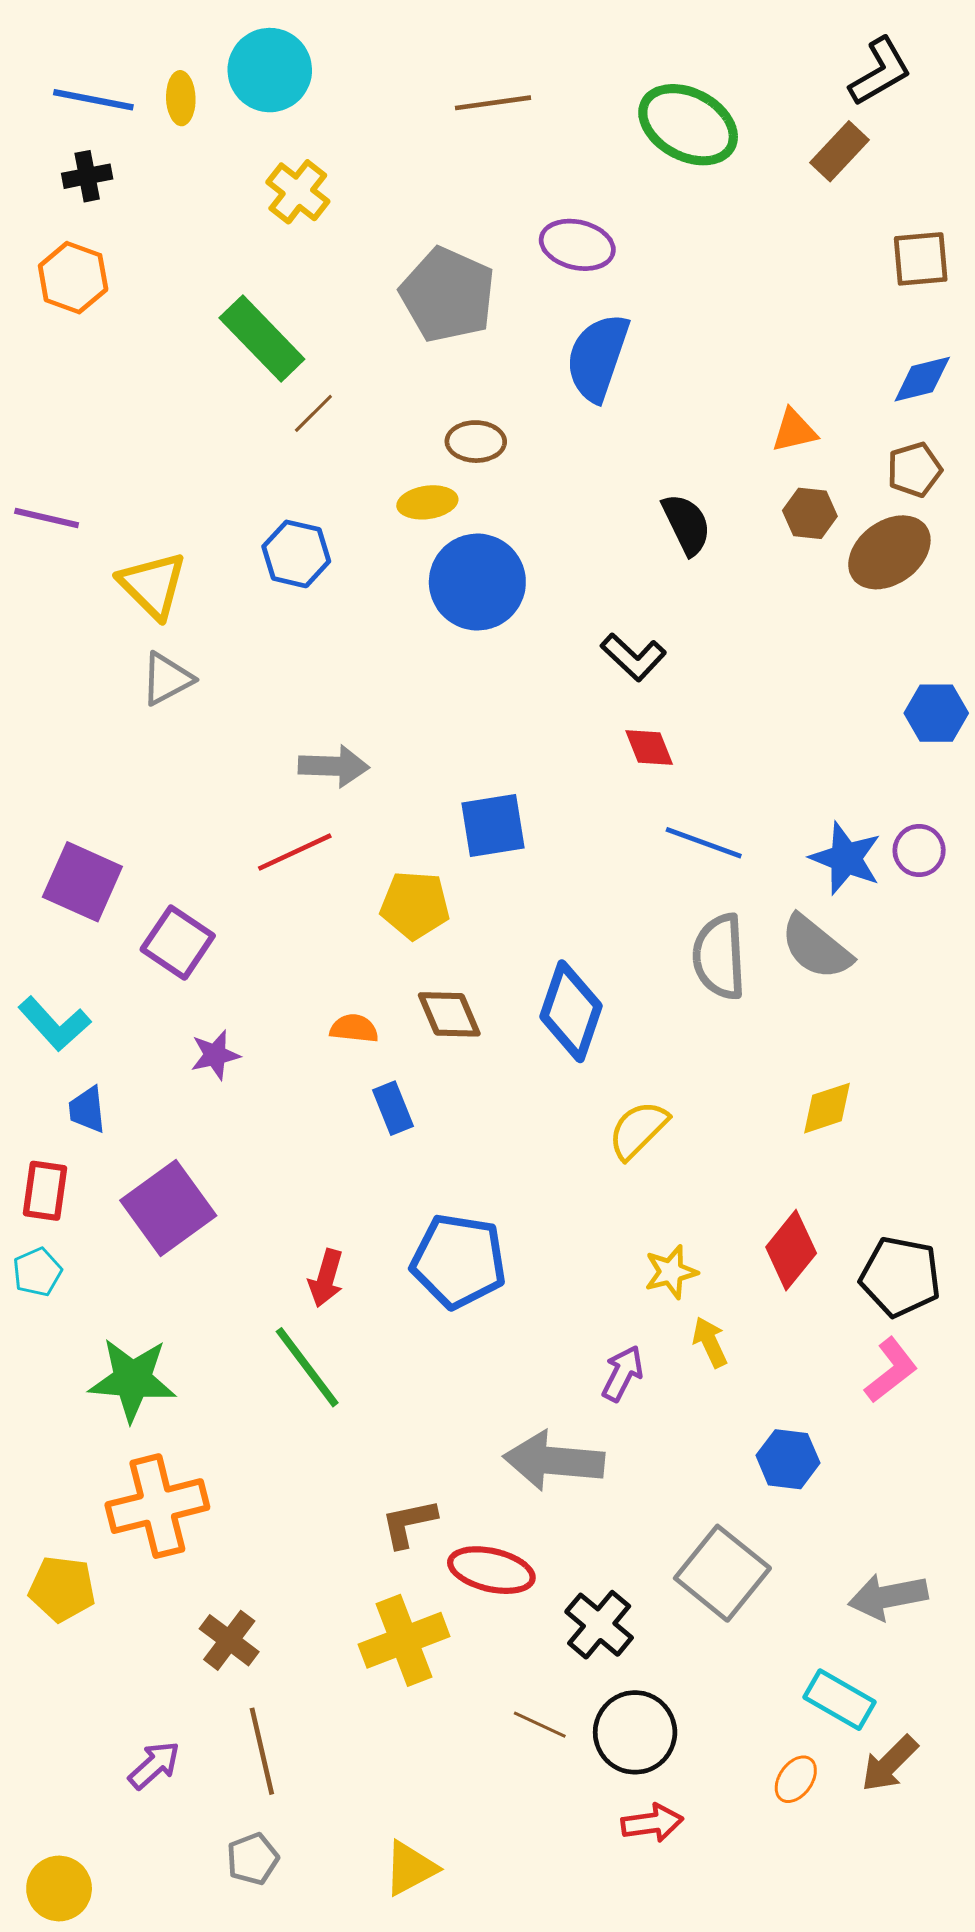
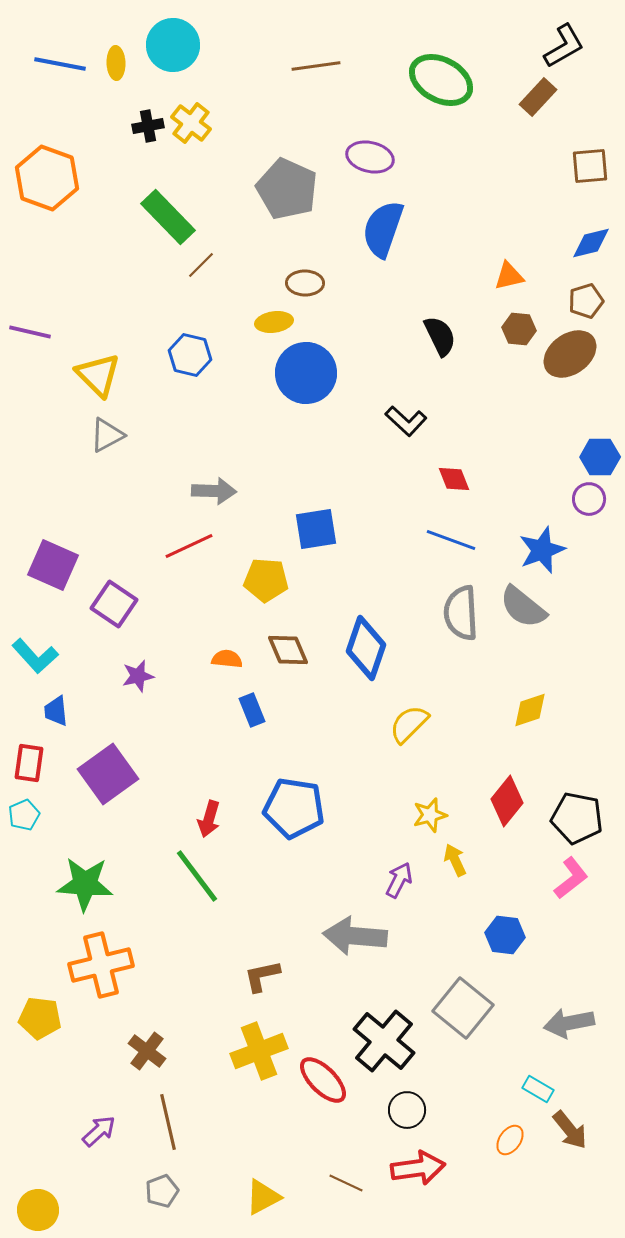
black cross: (87, 176) -> (148, 126), moved
orange hexagon: (73, 278) -> (47, 178), size x1.4
red diamond: (649, 747) -> (454, 479), moved
purple circle: (919, 850) -> (589, 499), moved
blue star: (846, 858) -> (542, 550), turned 30
red ellipse: (491, 1570) -> (323, 1080), moved, turned 32
black cross: (599, 1625) -> (384, 1041), size x1.4
cyan rectangle: (839, 1700) -> (538, 1089), size x0.7
brown line: (540, 1725) -> (346, 1183), moved
black circle: (635, 1732) -> (407, 1110), size x0.7
brown arrow: (889, 1764) -> (570, 1130), turned -84
red arrow: (652, 1823) -> (418, 1168), size x1.4

